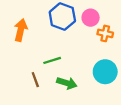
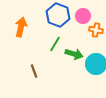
green line: (52, 60) -> (55, 44), moved, turned -42
green arrow: (67, 83) -> (74, 54), moved

